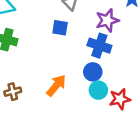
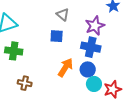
orange arrow: (56, 85) -> (65, 67), moved
brown cross: (13, 92) -> (25, 83), moved, turned 32

